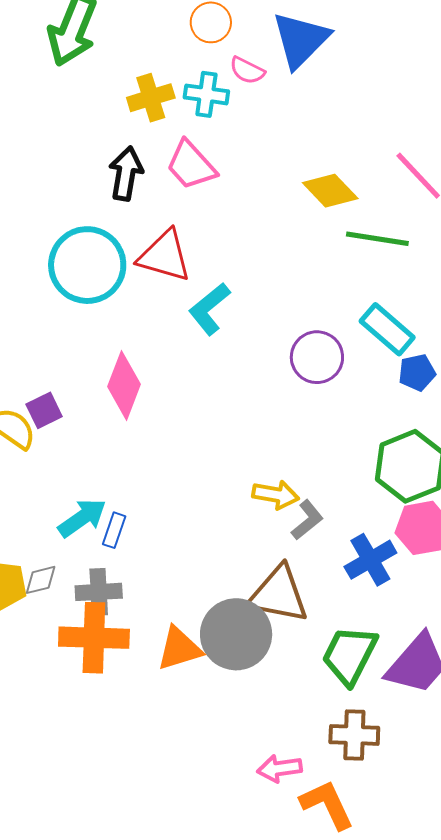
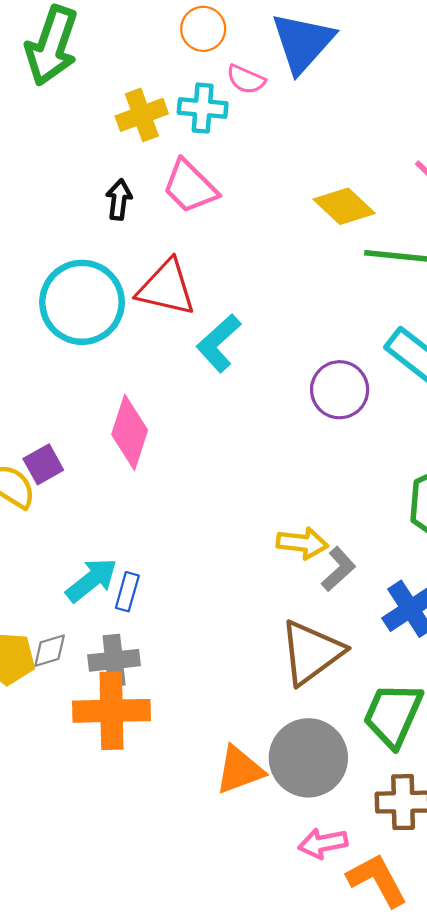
black arrow: (126, 174) -> (119, 200), size x0.7
brown triangle: (278, 594) -> (311, 652), turned -44
gray circle: (236, 634) -> (308, 758), moved
orange triangle: (179, 649) -> (240, 770), moved

